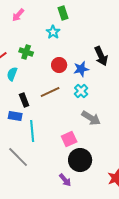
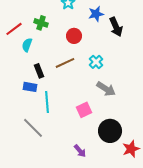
blue star: (81, 69) -> (96, 14), moved
black circle: (80, 160) -> (110, 131), moved

